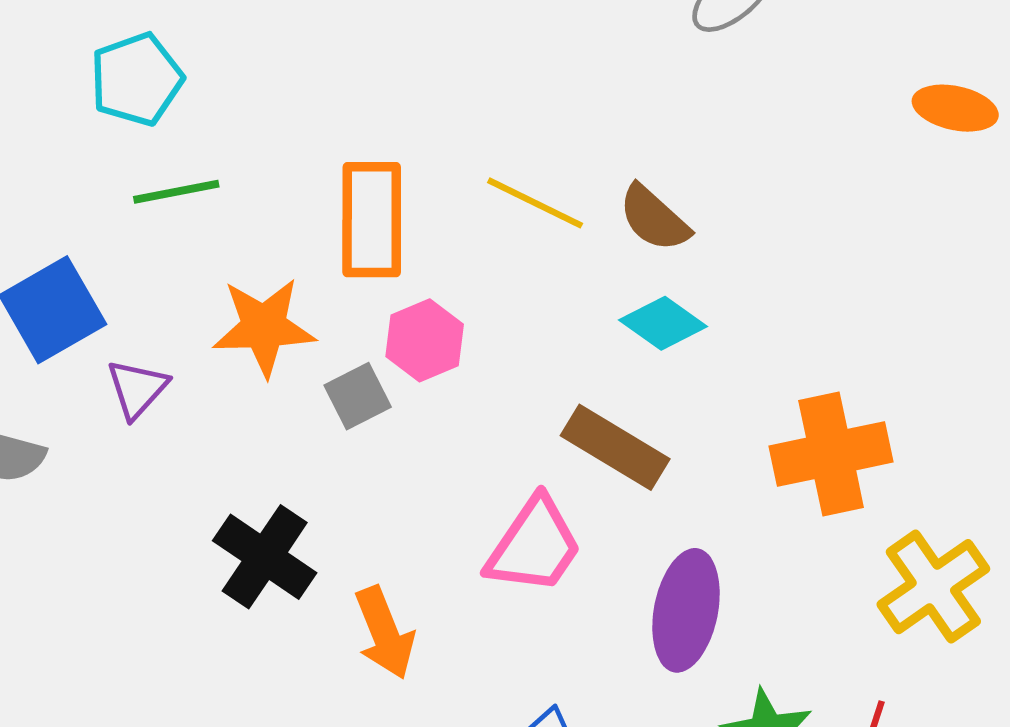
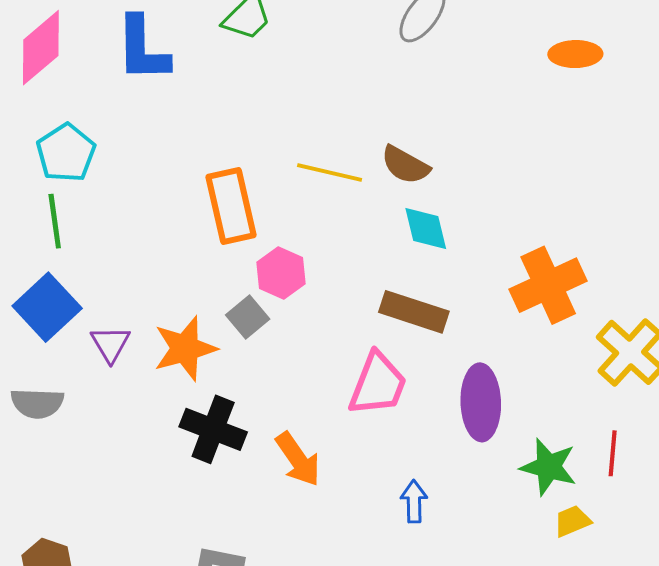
green line: (176, 192) -> (55, 221), moved, turned -74
cyan diamond: (663, 323) -> (426, 228), turned 54
orange star: (264, 327) -> (185, 348), moved

